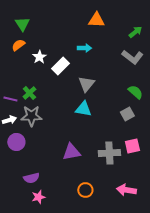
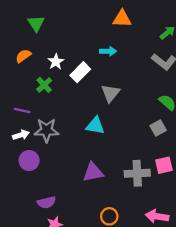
orange semicircle: (18, 45) -> (23, 56), moved
green cross: (29, 93) -> (44, 85), moved
cyan triangle: (83, 109) -> (95, 126), moved

